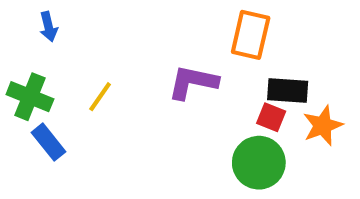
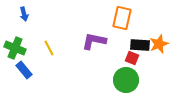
yellow line: (100, 97) -> (49, 48), turned -63
orange star: (323, 126) -> (159, 44), moved

